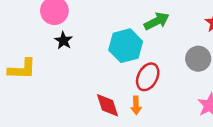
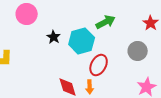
black star: (63, 41) -> (54, 37), moved

